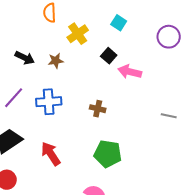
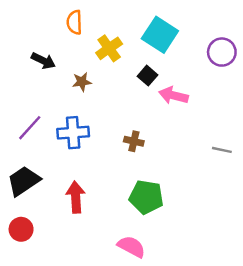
cyan square: (119, 23) -> (160, 35), size x1.8
black arrow: (25, 58) -> (43, 61), moved
red arrow: (51, 154) -> (76, 197), turned 30

